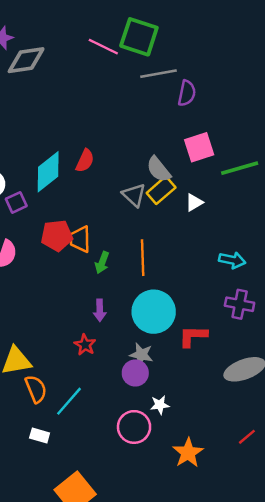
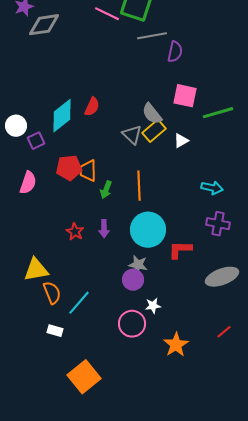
pink square: (199, 147) -> (185, 96), turned 30
red star: (85, 345) -> (75, 232), moved

